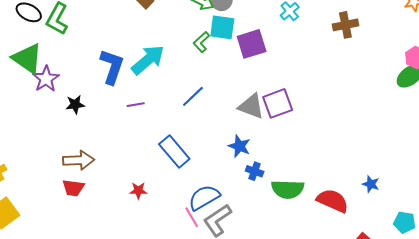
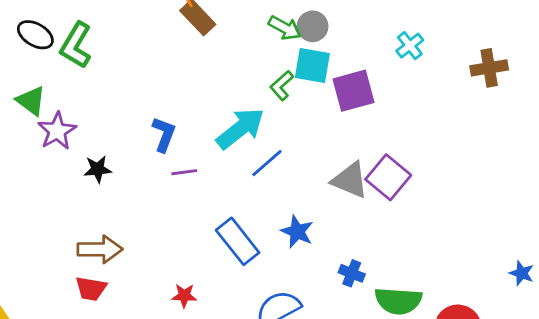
green triangle: (27, 58) -> (31, 101), size x0.7
cyan arrow: (148, 60) -> (240, 129), moved
blue L-shape: (112, 67) -> (164, 134), moved, size x0.7
purple square: (278, 103) -> (388, 177), turned -32
blue star: (239, 146) -> (297, 232), moved
blue star: (371, 184) -> (522, 273), moved

